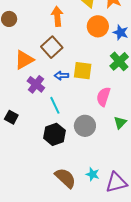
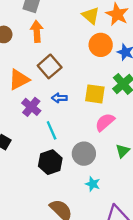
orange arrow: (57, 16) -> (37, 31), moved
yellow square: (83, 71) -> (95, 94), moved
pink semicircle: (103, 97) -> (105, 122), turned 30
cyan star: (93, 174) -> (93, 184), moved

